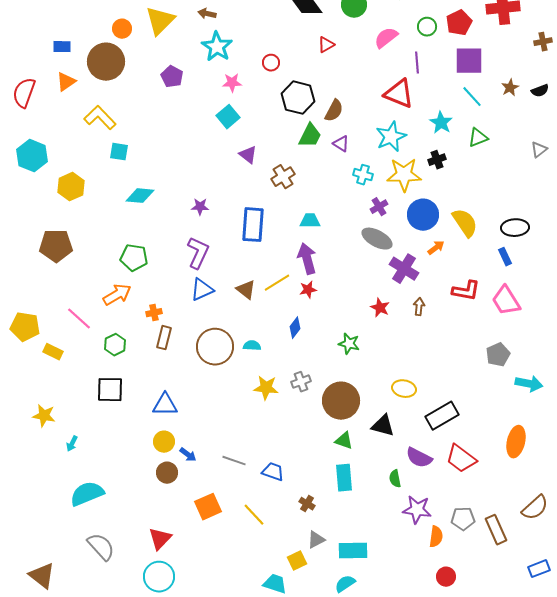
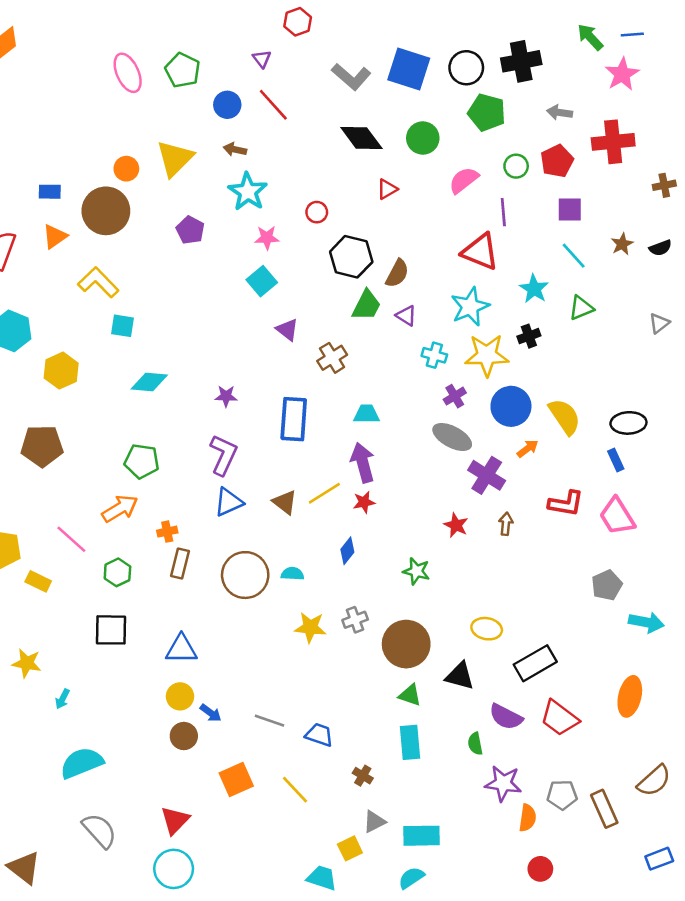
purple square: (469, 61) -> (570, 210), size x0.7

